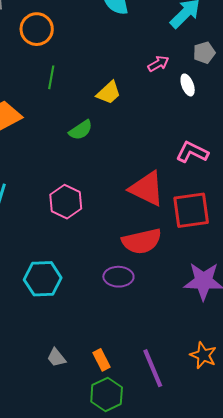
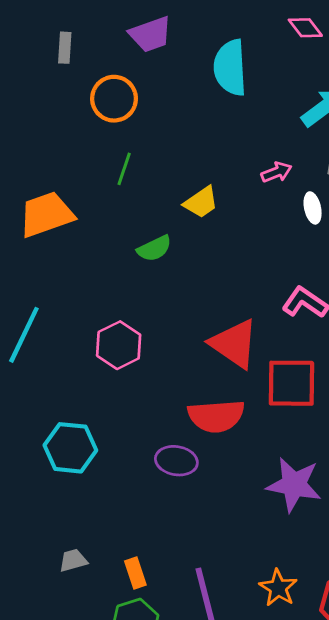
gray trapezoid: (56, 358) -> (73, 560), turned 105

